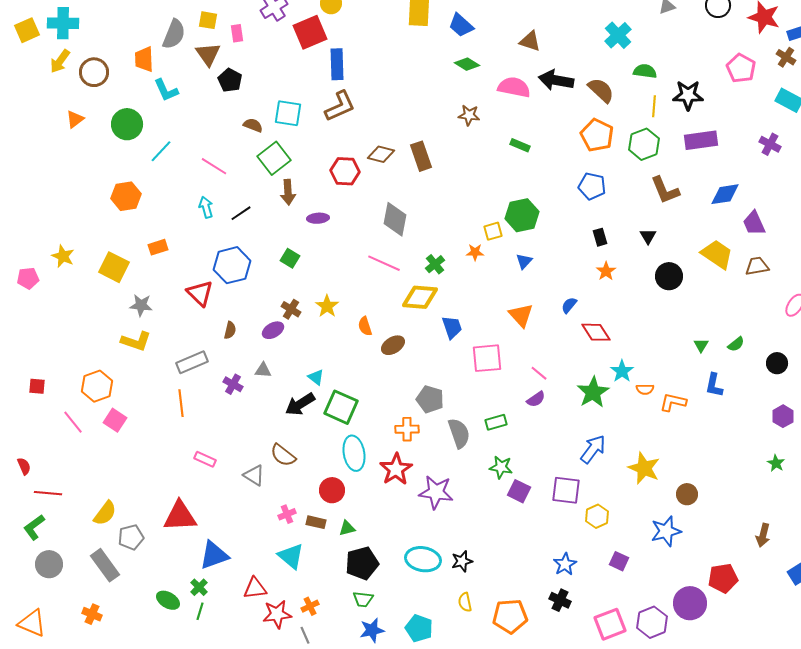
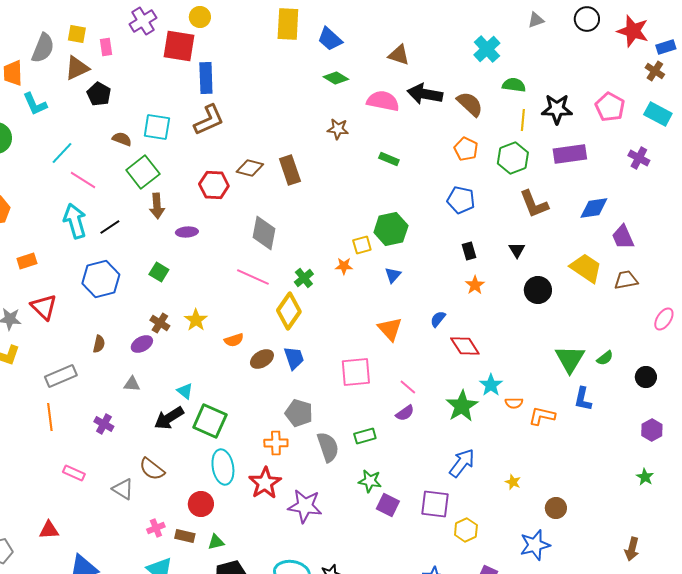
red square: (310, 32) -> (179, 46), turned 32
brown triangle: (208, 54) -> (77, 68), turned 40
pink pentagon: (741, 68) -> (610, 107), moved
orange pentagon: (597, 135) -> (466, 149), size x0.7
cyan line: (161, 151) -> (62, 153), moved
cyan arrow: (206, 207) -> (75, 221), size x1.6
red triangle: (200, 293) -> (44, 307), moved
yellow diamond: (420, 297) -> (289, 311), turned -60
orange semicircle: (365, 326) -> (234, 340), turned -90
blue trapezoid: (452, 327) -> (294, 358), moved
green triangle: (701, 345) -> (570, 359), size x2.0
purple cross: (233, 384) -> (104, 424), moved
yellow star: (644, 468) -> (513, 482), size x0.5
red triangle: (180, 516) -> (49, 530), size x0.6

